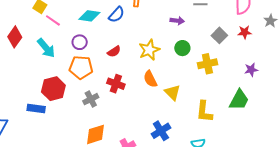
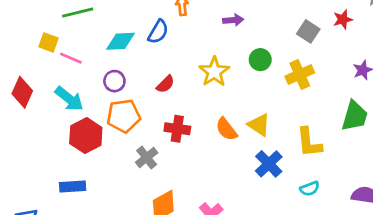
purple arrow: (177, 21) -> (233, 20), moved
orange semicircle: (150, 79) -> (226, 129), moved
red hexagon: (53, 89) -> (86, 135), moved
blue cross: (161, 131) -> (269, 164), moved

